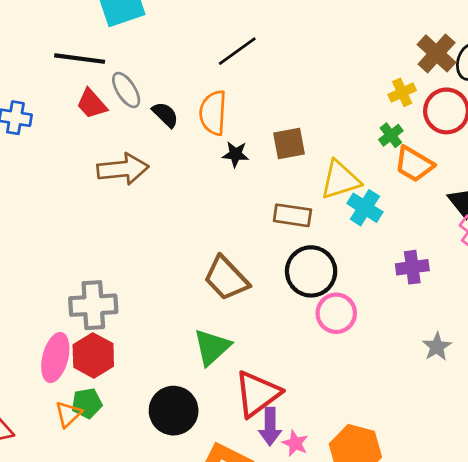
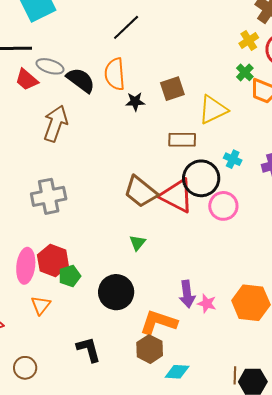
gray ellipse: (126, 90) -> (50, 66), turned -32
black semicircle: (165, 115) -> (81, 80), size x1.4
brown arrow: (123, 169) -> (56, 124), turned -57
cyan cross: (365, 208) -> (233, 159), moved, size x0.7
gray cross: (93, 305) -> (49, 196), moved
green triangle: (212, 347) -> (137, 243), size x0.6
red triangle: (257, 394) -> (177, 196), moved, turned -48
green pentagon: (87, 403) -> (70, 276), moved

